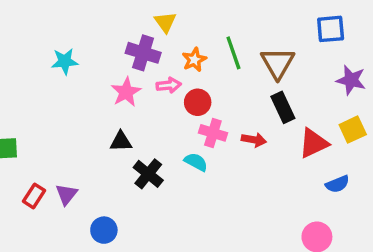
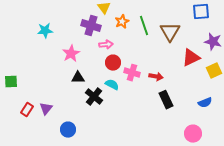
orange star: (194, 60) -> (122, 22), moved
pink star: (126, 92) -> (71, 54), moved
red circle: (198, 102) -> (113, 63), moved
black rectangle: (283, 107) -> (166, 100), moved
red triangle: (314, 143) -> (191, 58), moved
cyan semicircle: (196, 162) -> (112, 85), moved

